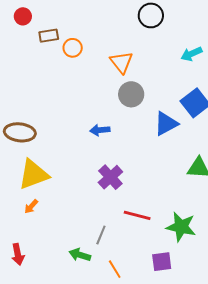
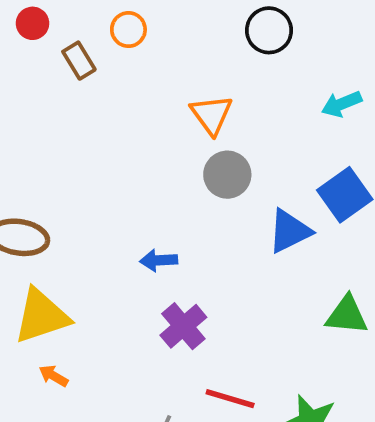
brown rectangle: (49, 36) -> (79, 61), turned 66
orange circle: (73, 48) -> (128, 30), moved
blue arrow: (100, 130) -> (159, 260), moved
orange arrow: (31, 206) -> (53, 376), moved, turned 77

